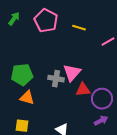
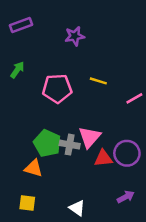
pink pentagon: (46, 21) -> (57, 88), moved, turned -30
green pentagon: (22, 75) -> (47, 143), moved, turned 30
purple circle: (102, 99) -> (127, 153), moved

